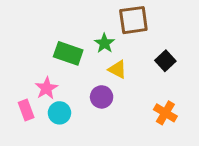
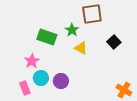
purple circle: (102, 97) -> (61, 81), moved
pink rectangle: (26, 110) -> (25, 88), moved
orange cross: (165, 113) -> (124, 90), moved

